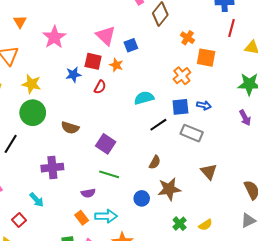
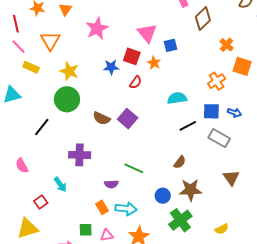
purple square: (106, 144) -> (128, 119), moved
green cross: (180, 224) -> (180, 220), moved, size x1.6

